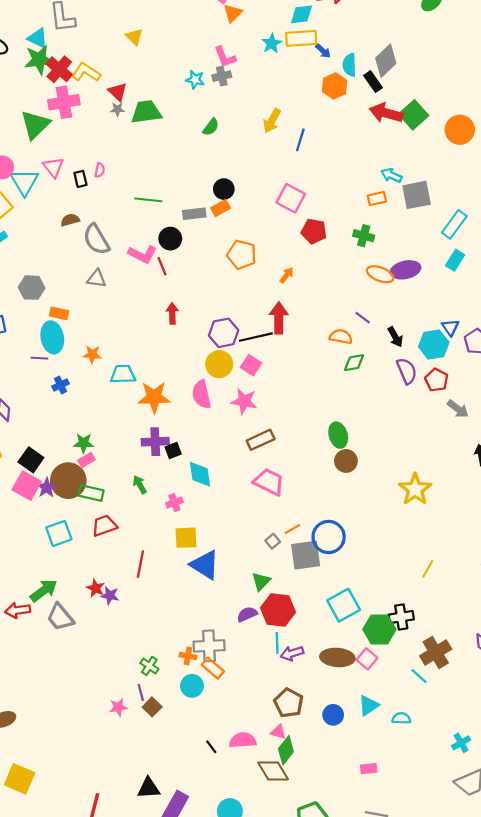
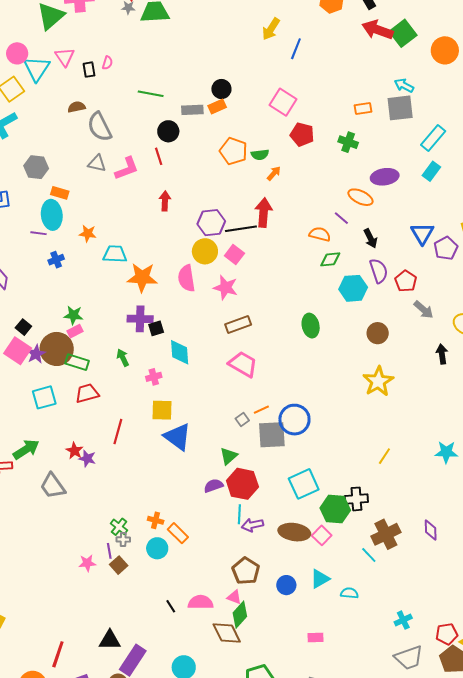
green semicircle: (211, 127) -> (260, 155), moved, turned 42
cyan arrow: (391, 175) -> (404, 85), moved
pink L-shape: (142, 254) -> (127, 168), moved, turned -52
orange ellipse: (380, 274) -> (360, 197), moved
blue triangle: (450, 327) -> (422, 233), size x1.4
cyan hexagon: (434, 345) -> (353, 288), moved
black square: (31, 460) -> (23, 327), size x0.7
brown circle: (346, 461) -> (378, 333), moved
gray trapezoid: (60, 617) -> (53, 486), moved
gray cross: (209, 646) -> (123, 539), moved, size x0.5

